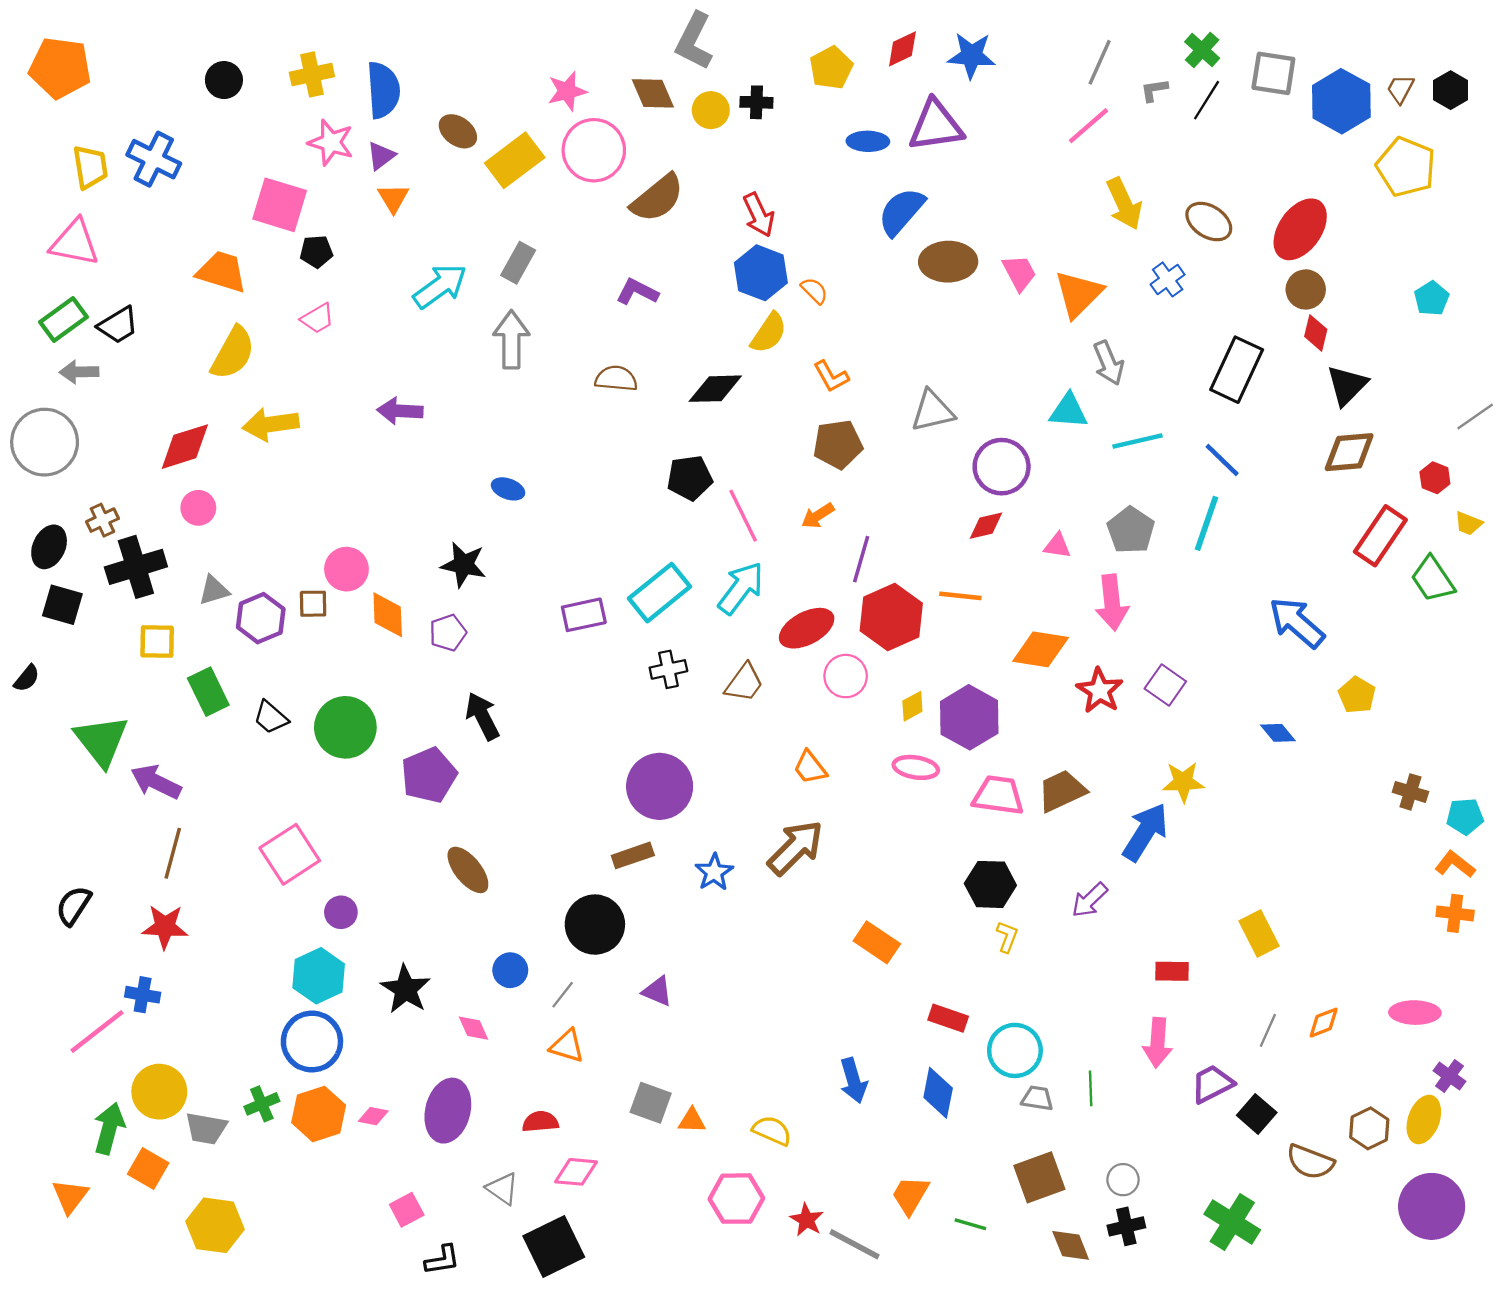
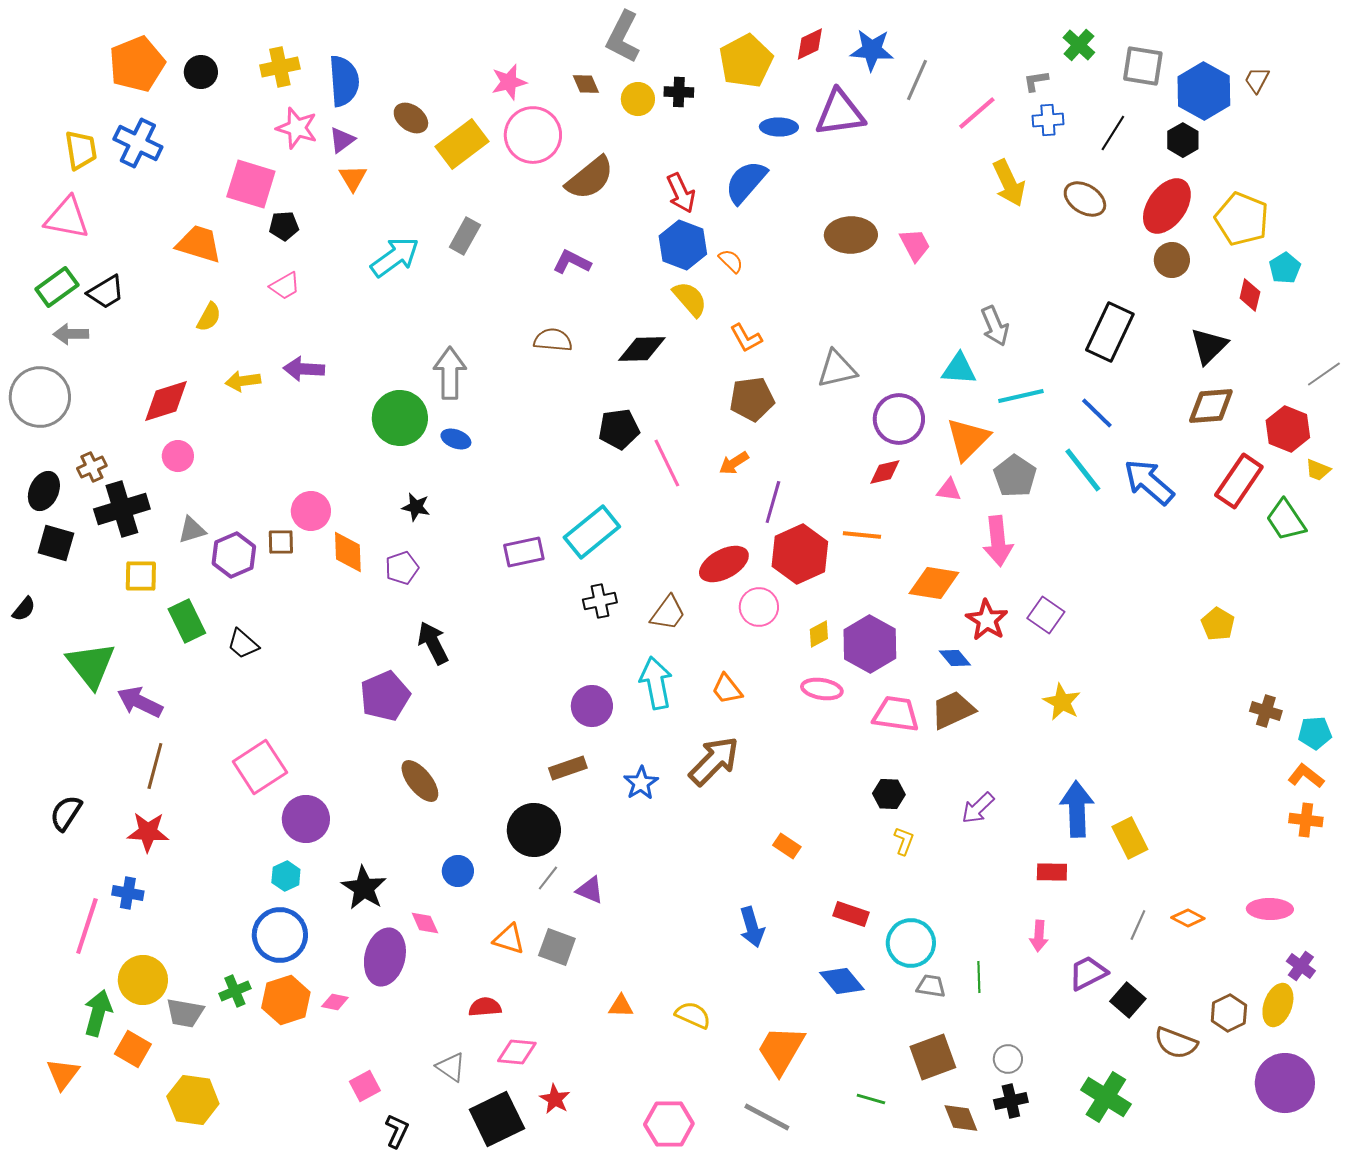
gray line: (1100, 62) -> (917, 80), moved
orange pentagon: (60, 68) -> (137, 64), moved, turned -30
yellow pentagon: (831, 68) -> (746, 61), size x1.4
black hexagon: (1451, 90) -> (1183, 140), moved
brown diamond: (653, 93) -> (586, 84), size x0.7
black line: (1207, 100) -> (1113, 133), moved
yellow pentagon: (1406, 167) -> (1242, 219), moved
blue semicircle: (901, 212) -> (746, 182), moved
blue cross: (1168, 279) -> (1048, 120), moved, turned 32
orange triangle: (1078, 294) -> (968, 439), moved
yellow semicircle: (769, 333) -> (690, 299), turned -75
red diamond: (1316, 333) -> (1250, 295), moved
gray arrow: (511, 340) -> (450, 373), moved
yellow semicircle: (233, 353) -> (209, 317), size x0.6
purple arrow: (400, 411) -> (304, 369), moved
yellow arrow: (271, 424) -> (243, 381), size x0.7
red hexagon: (1435, 478) -> (1288, 429), size x1.6
cyan line: (1207, 523) -> (1083, 470), turned -57
black star: (463, 565) -> (416, 507), size x0.7
cyan arrow: (741, 588) -> (656, 683), moved, turned -48
blue arrow: (1297, 623) -> (1149, 482), moved
green circle: (345, 727) -> (400, 418), moved
blue diamond: (1278, 733) -> (955, 658), moved
yellow star: (1183, 782) -> (1062, 702), turned 30
purple circle: (660, 786) -> (592, 706), size x0.7
blue arrow: (1145, 832) -> (1077, 809), moved, turned -34
black hexagon: (990, 884) -> (889, 794), size x0.7
purple circle: (341, 912) -> (306, 819), size x1.6
orange rectangle: (877, 942) -> (787, 846), size x0.7
cyan hexagon: (319, 976) -> (286, 876), size x0.6
gray line: (563, 995) -> (548, 878), moved
orange diamond: (1324, 1023) -> (1188, 918), turned 48
pink line: (97, 1031) -> (87, 926), turned -34
pink arrow: (1158, 1043) -> (1039, 936), size x0.7
blue arrow: (853, 1080) -> (752, 927), moved
blue diamond: (938, 1093) -> (842, 981), turned -51
gray square: (651, 1103) -> (557, 947), moved
purple ellipse: (448, 1111) -> (385, 957), moved
orange trapezoid: (910, 1195) -> (781, 1050), moved, size x1.4
pink hexagon: (736, 1199) -> (669, 1124), moved
red star: (807, 1220) -> (555, 1099), moved
black L-shape: (442, 1260) -> (397, 1131), turned -56

